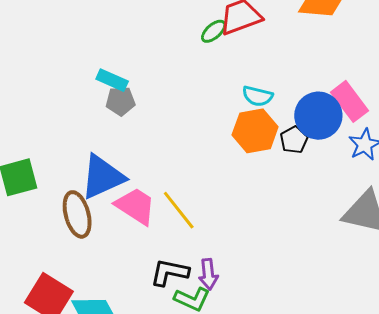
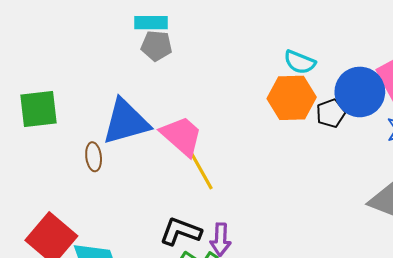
cyan rectangle: (112, 80) -> (151, 23), turned -32
pink trapezoid: (135, 206) -> (182, 136), moved
brown ellipse: (77, 214) -> (94, 157), size x0.6

